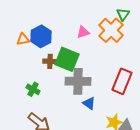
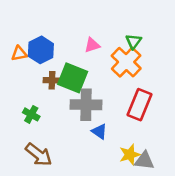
green triangle: (123, 14) -> (133, 41), moved
orange cross: (111, 30) -> (126, 62), moved

